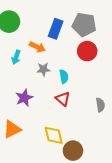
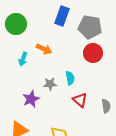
blue rectangle: (56, 29) -> (62, 16), moved
gray star: (43, 69) -> (50, 84), moved
red triangle: (63, 99) -> (80, 100), moved

